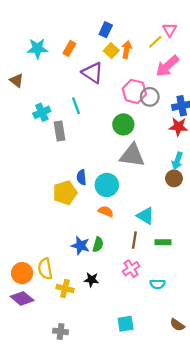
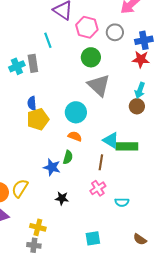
pink hexagon: (134, 91) -> (87, 27), moved
cyan cross: (42, 112) -> (17, 66), moved
gray triangle: (132, 155) -> (99, 85), turned 35
blue semicircle: (81, 177) -> (32, 103), moved
green rectangle: (163, 242) -> (127, 146), moved, size x1.5
green semicircle: (98, 244) -> (68, 157), moved
yellow semicircle: (45, 269) -> (20, 188), turned 42
yellow cross: (65, 289) -> (38, 227), moved

